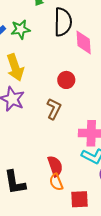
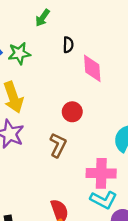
black semicircle: (63, 22) -> (68, 45), size x0.5

